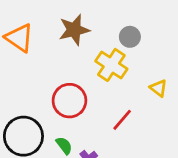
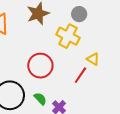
yellow triangle: (158, 88) -> (93, 59), moved

